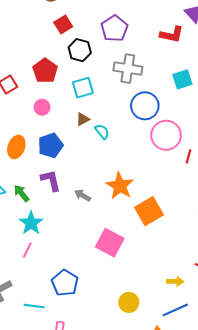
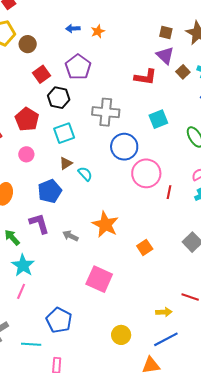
purple pentagon: (114, 29) -> (78, 67), moved
blue pentagon: (50, 145) -> (50, 191), moved
orange square: (149, 211) -> (145, 247), moved, size x0.6

